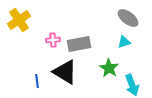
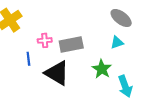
blue line: (37, 81) -> (28, 59), moved

